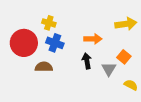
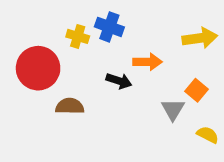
blue cross: (55, 43) -> (109, 27), moved
black arrow: (87, 61) -> (119, 81), moved, turned 119

